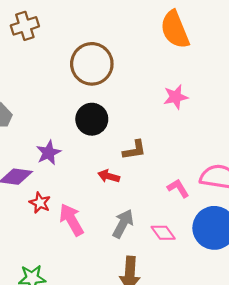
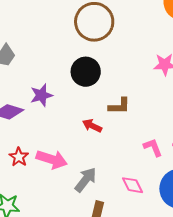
red star: (40, 203) -> (19, 157), moved
pink arrow: (71, 220) -> (52, 159), turned 128
gray arrow: (123, 224) -> (86, 180), moved

